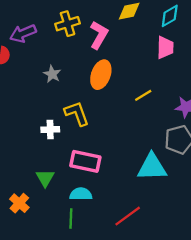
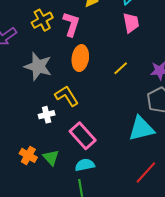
gray star: (52, 74) -> (38, 66), size x1.8
pink rectangle: (85, 161) -> (83, 136), turned 48
orange cross: (19, 203) -> (28, 155), moved
red line: (128, 216) -> (146, 172), moved

